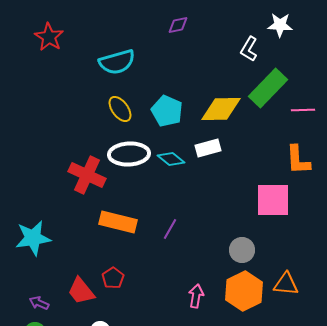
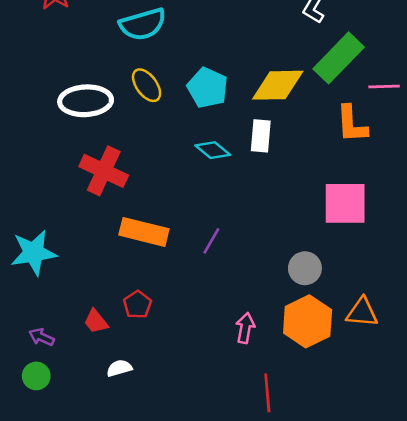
white rectangle: (208, 148) -> (261, 136), turned -70
white ellipse: (129, 154) -> (86, 101), moved
orange L-shape: (298, 160) -> (352, 124), moved
red trapezoid: (81, 291) -> (96, 321), size x0.7

